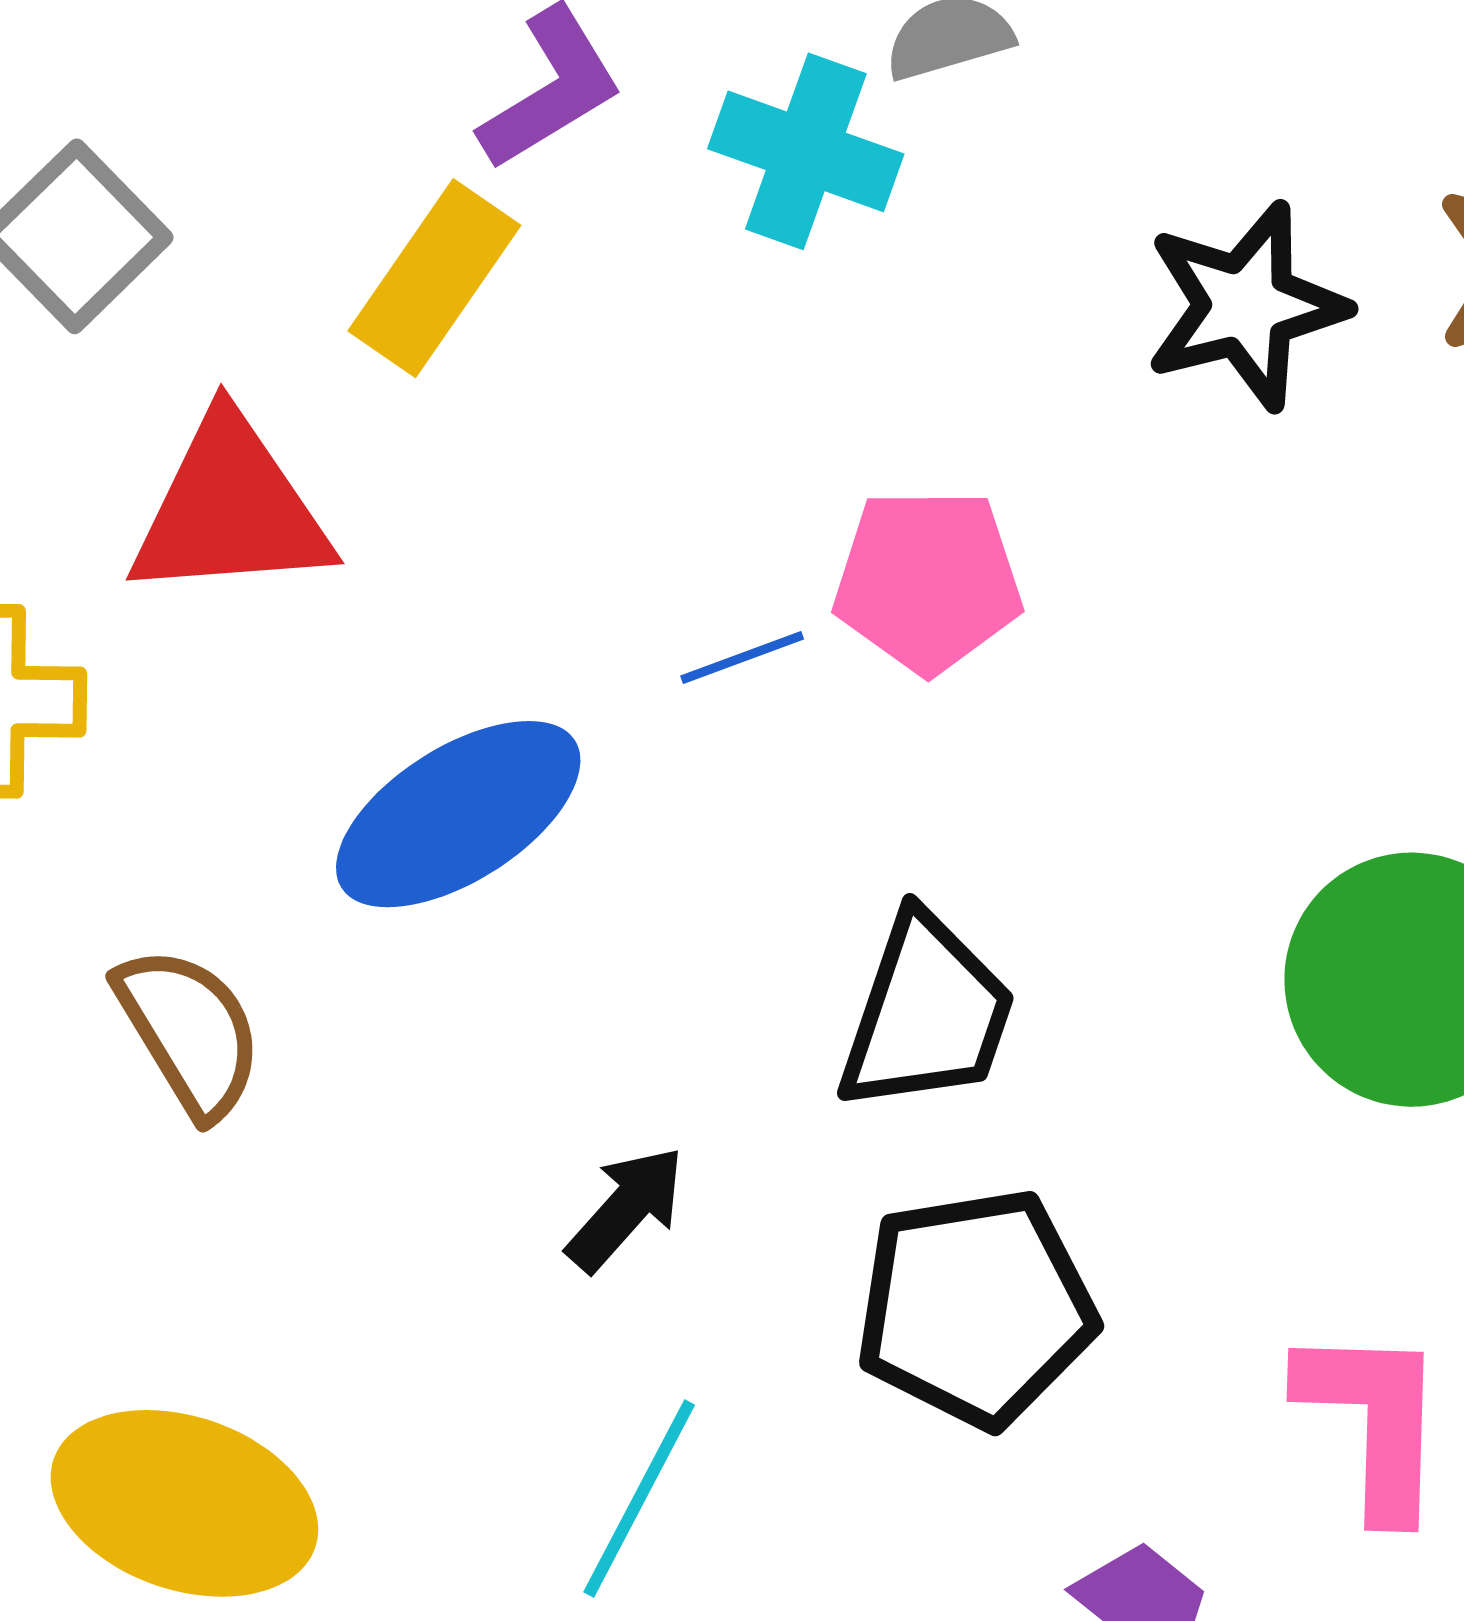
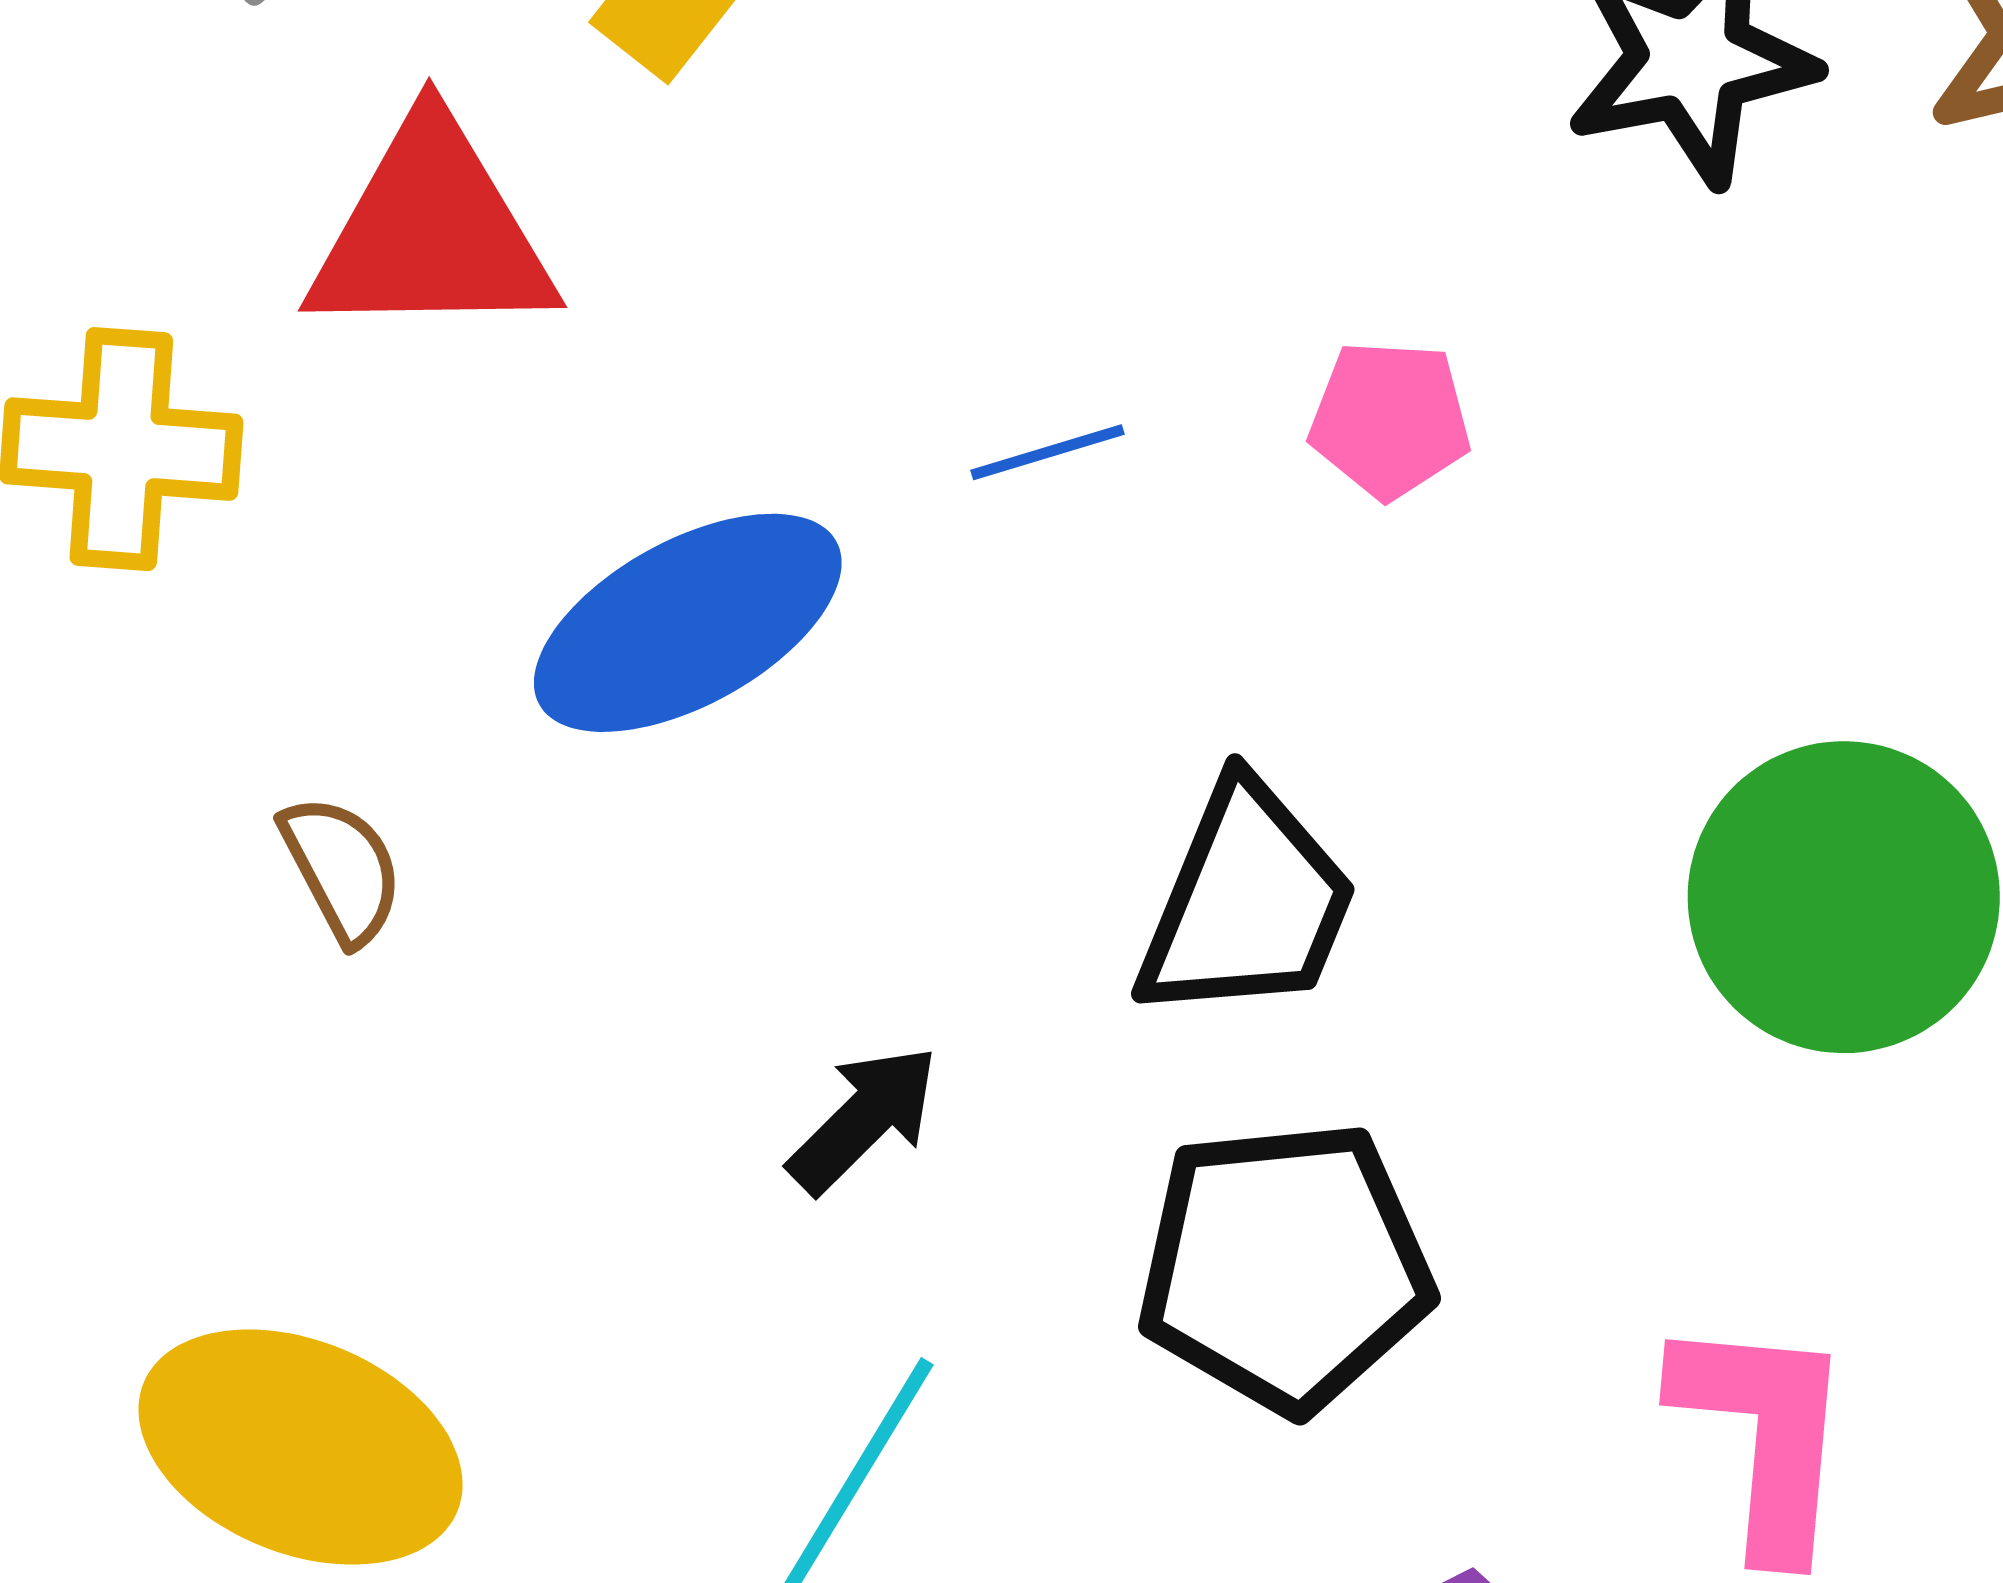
pink pentagon: (928, 581) -> (1390, 419), moved, size x0.7
brown semicircle: (189, 1032) -> (342, 869), size x0.7

